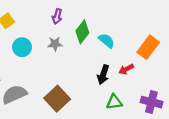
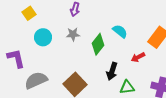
green diamond: (82, 32) -> (98, 44), moved
black arrow: (103, 75) -> (112, 71), moved

